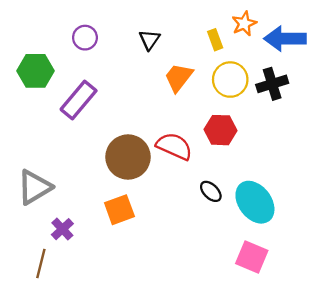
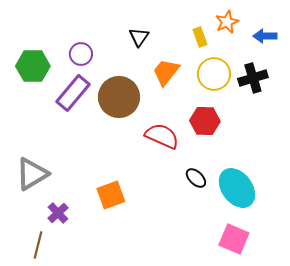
purple circle: (85, 38) -> (81, 54), moved
blue arrow: (285, 39) -> (265, 36), size x0.6
brown circle: (128, 157) -> (119, 97), moved

